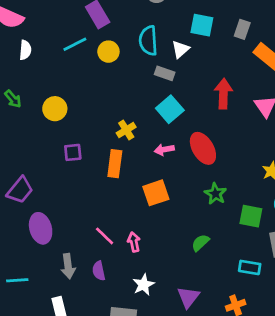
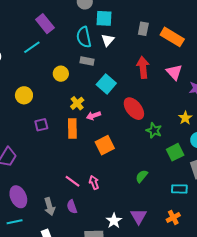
cyan square: (202, 25) -> (104, 18), moved
gray rectangle: (242, 29) -> (143, 29), moved
yellow circle: (108, 52) -> (61, 74), moved
gray rectangle: (165, 73) -> (87, 61), moved
pink arrow: (164, 150) -> (94, 116), moved
green star: (215, 194) -> (154, 130), moved
green square: (251, 216) -> (175, 152), turned -30
purple ellipse: (41, 228) -> (18, 197), moved
white star: (144, 285) -> (114, 221), moved

